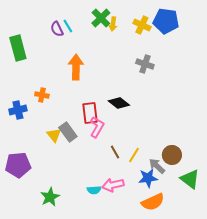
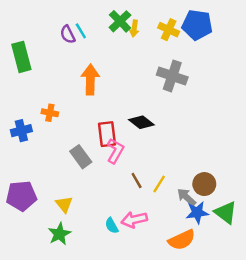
gray cross: (145, 64) -> (172, 76), size x1.4
yellow triangle: (54, 135) -> (64, 204), moved
blue star: (148, 178) -> (197, 213), moved
cyan semicircle: (94, 190) -> (112, 226), turned 64

